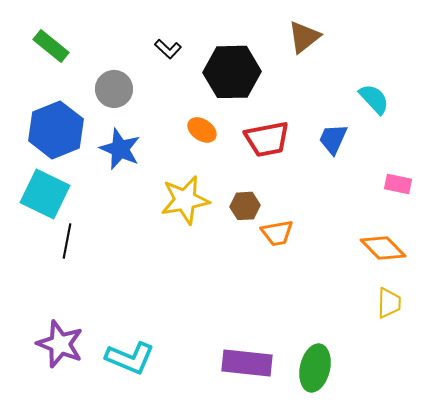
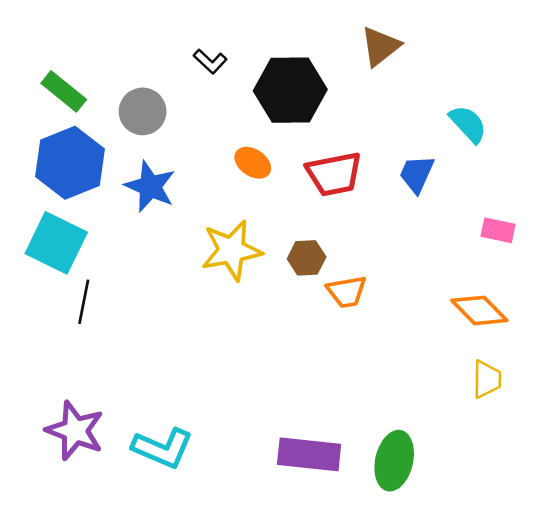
green rectangle: (51, 46) -> (64, 91), moved

